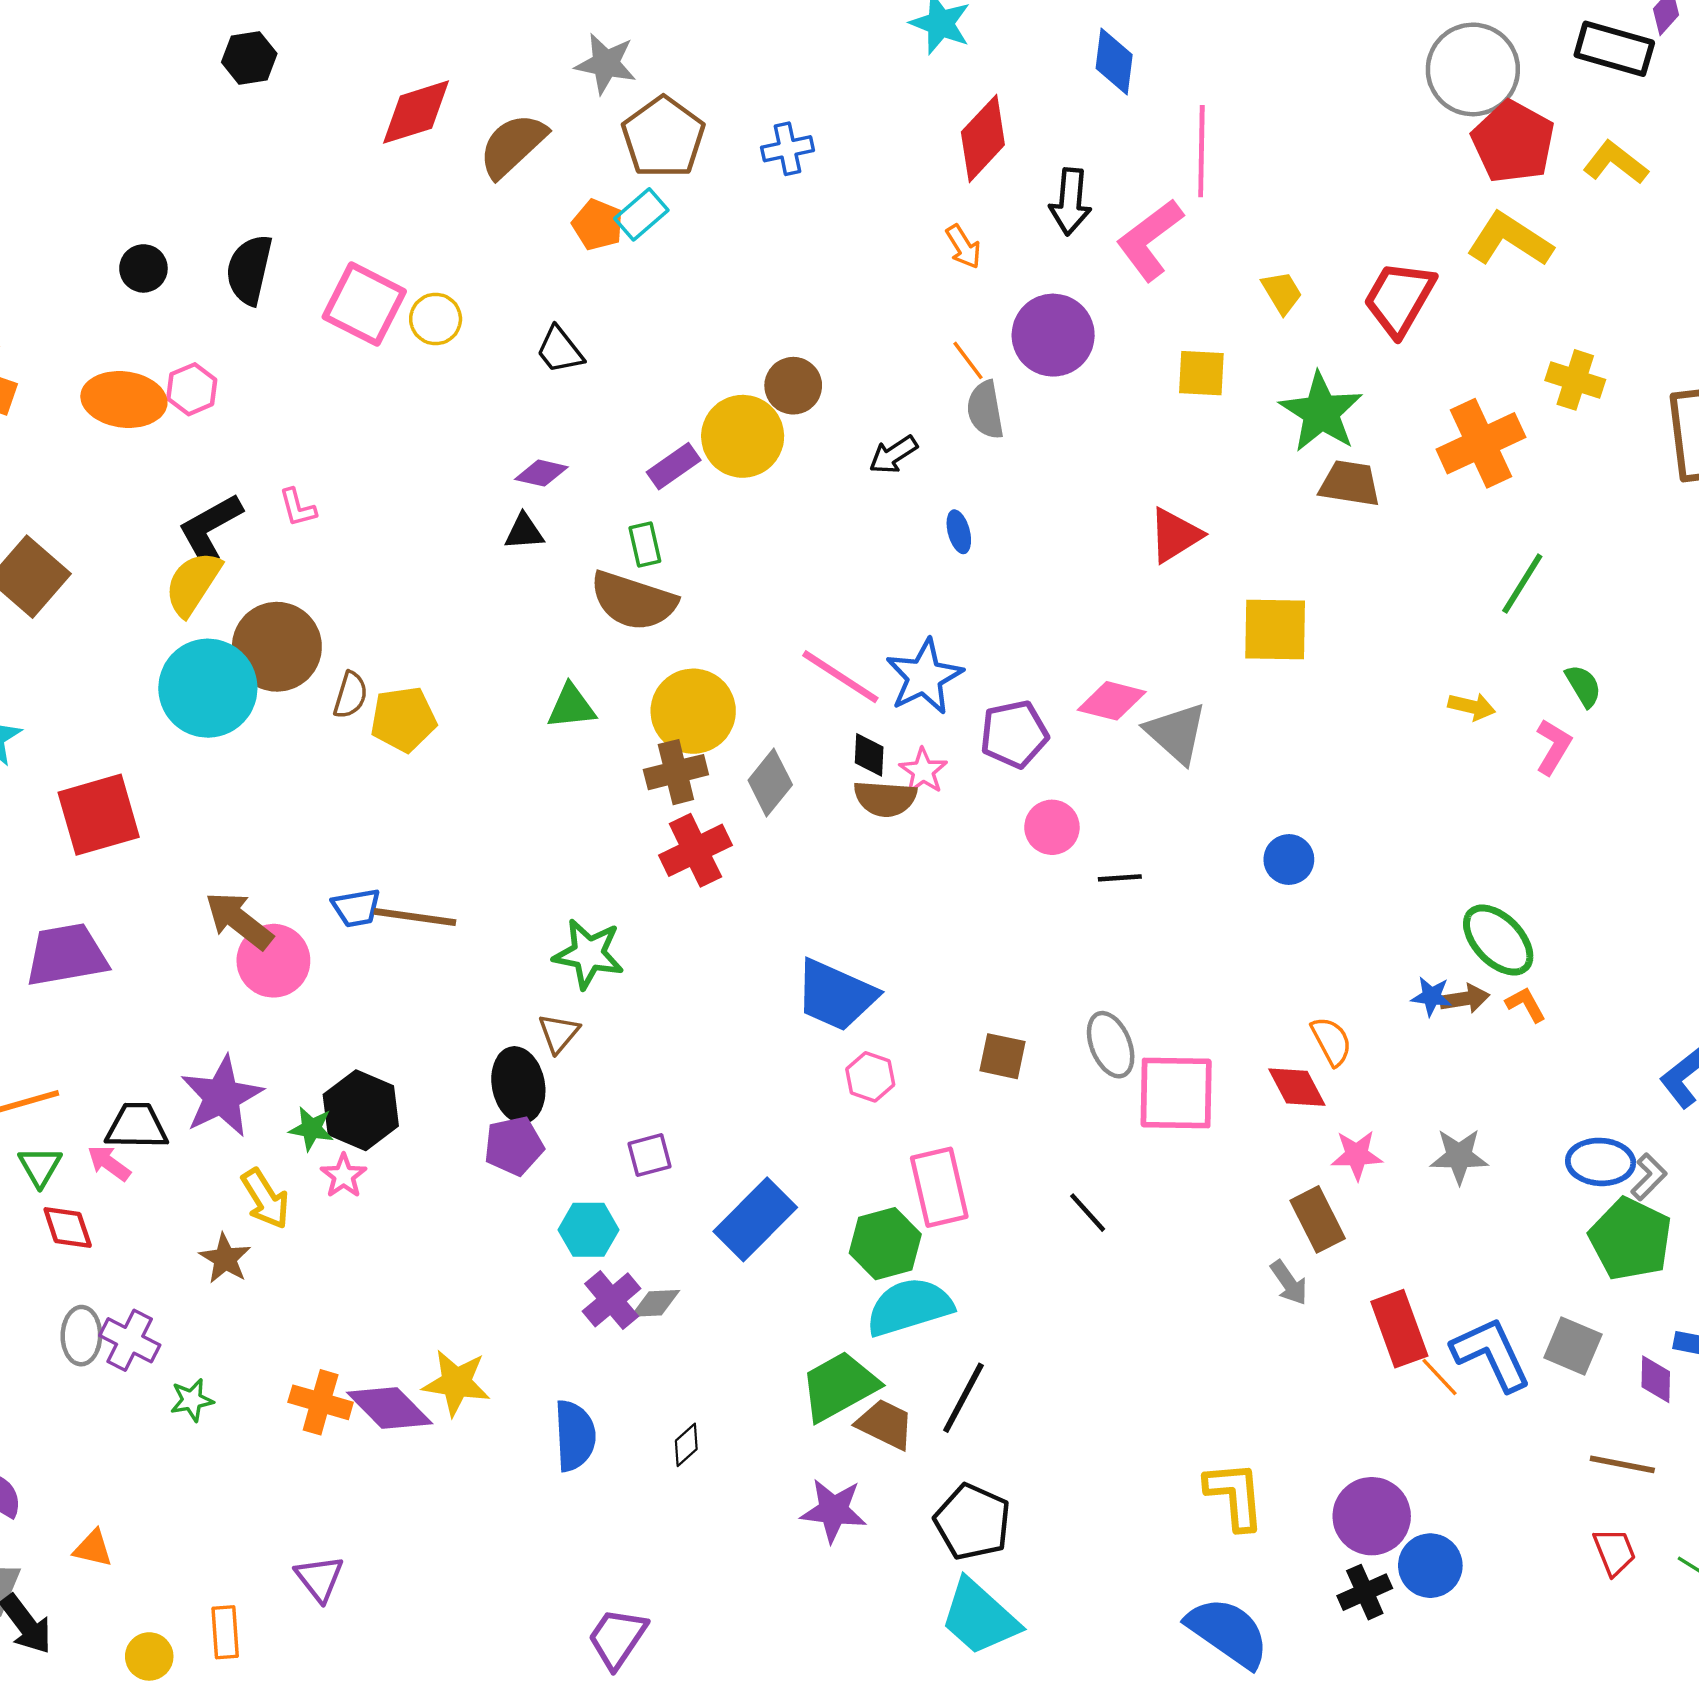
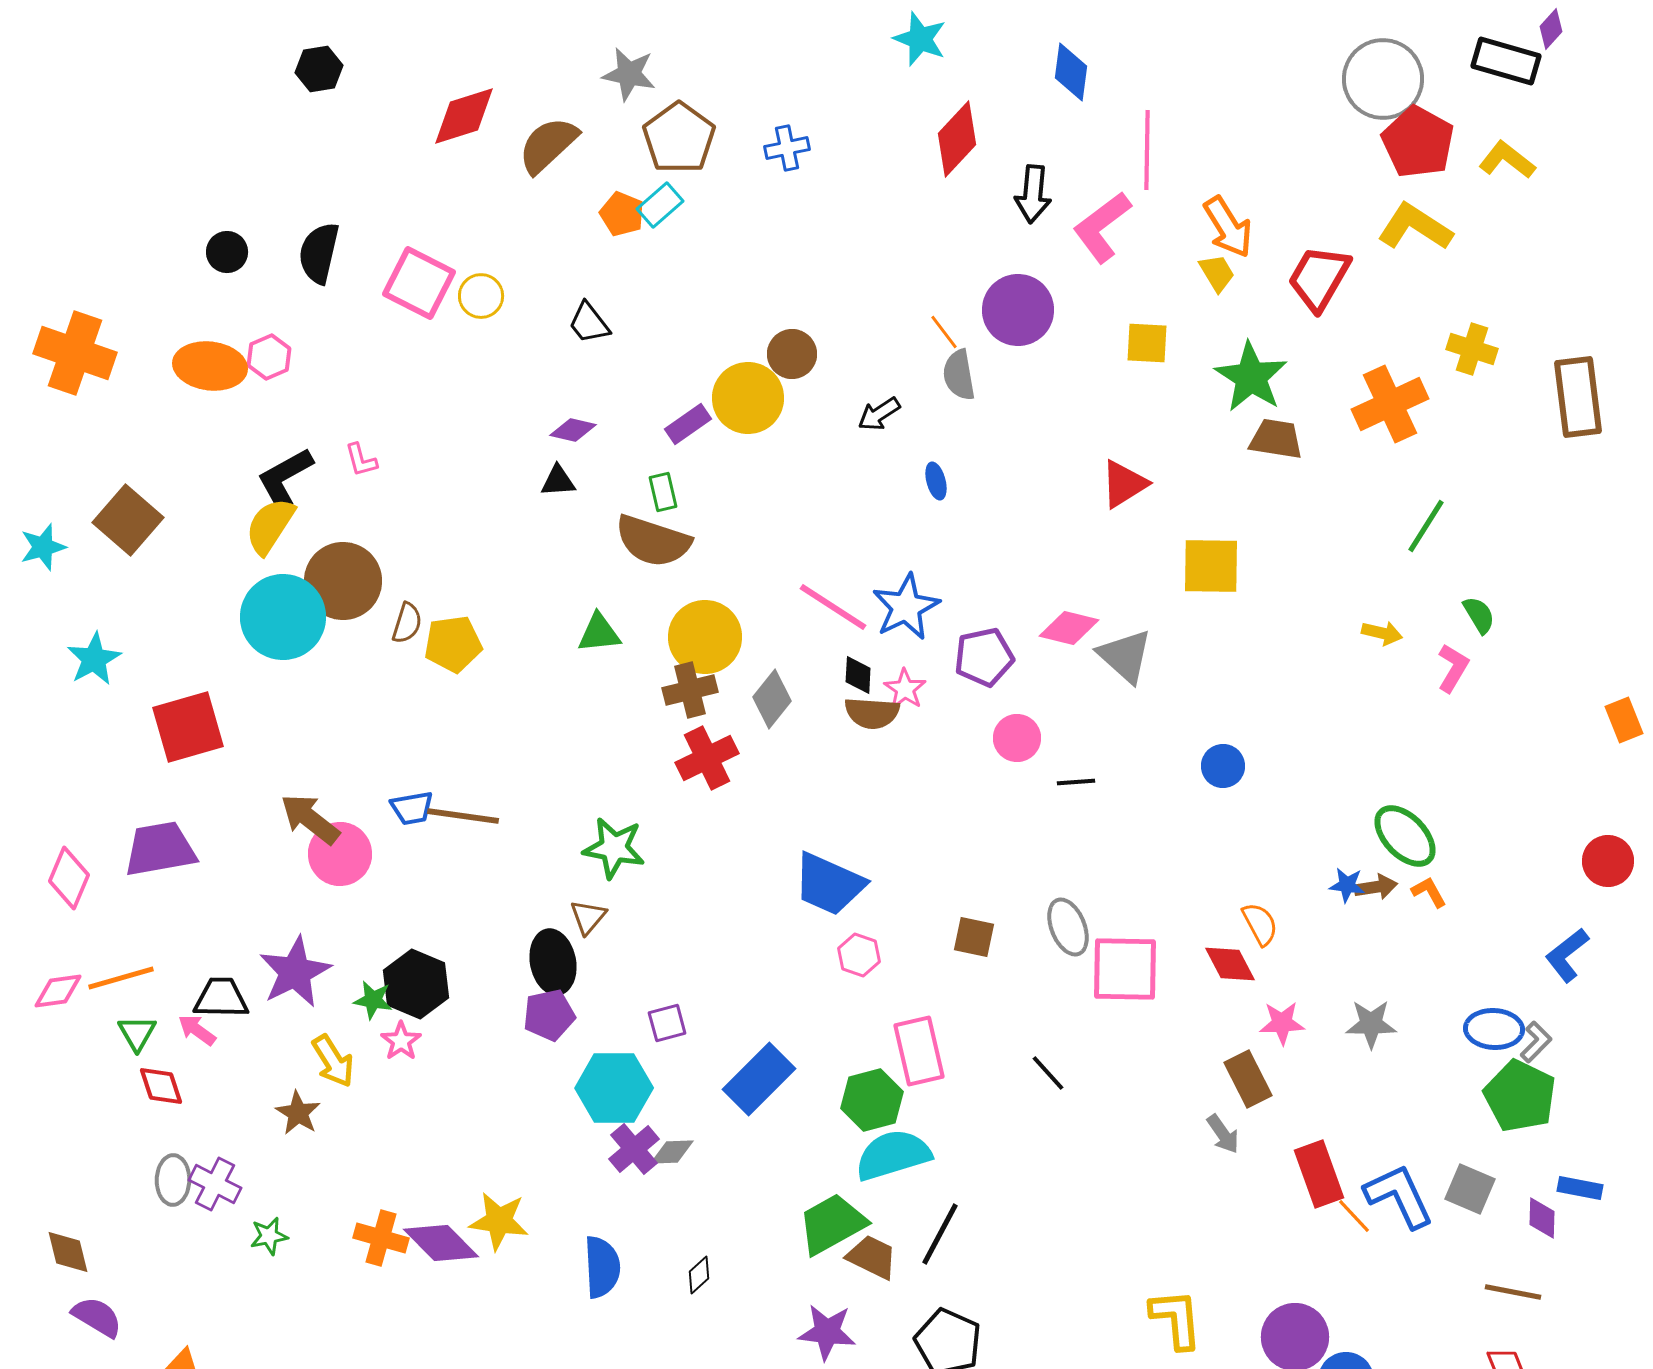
orange arrow: (963, 247) -> (1228, 227), moved, size x1.6
cyan hexagon: (589, 1230) -> (614, 1088), size x1.5

